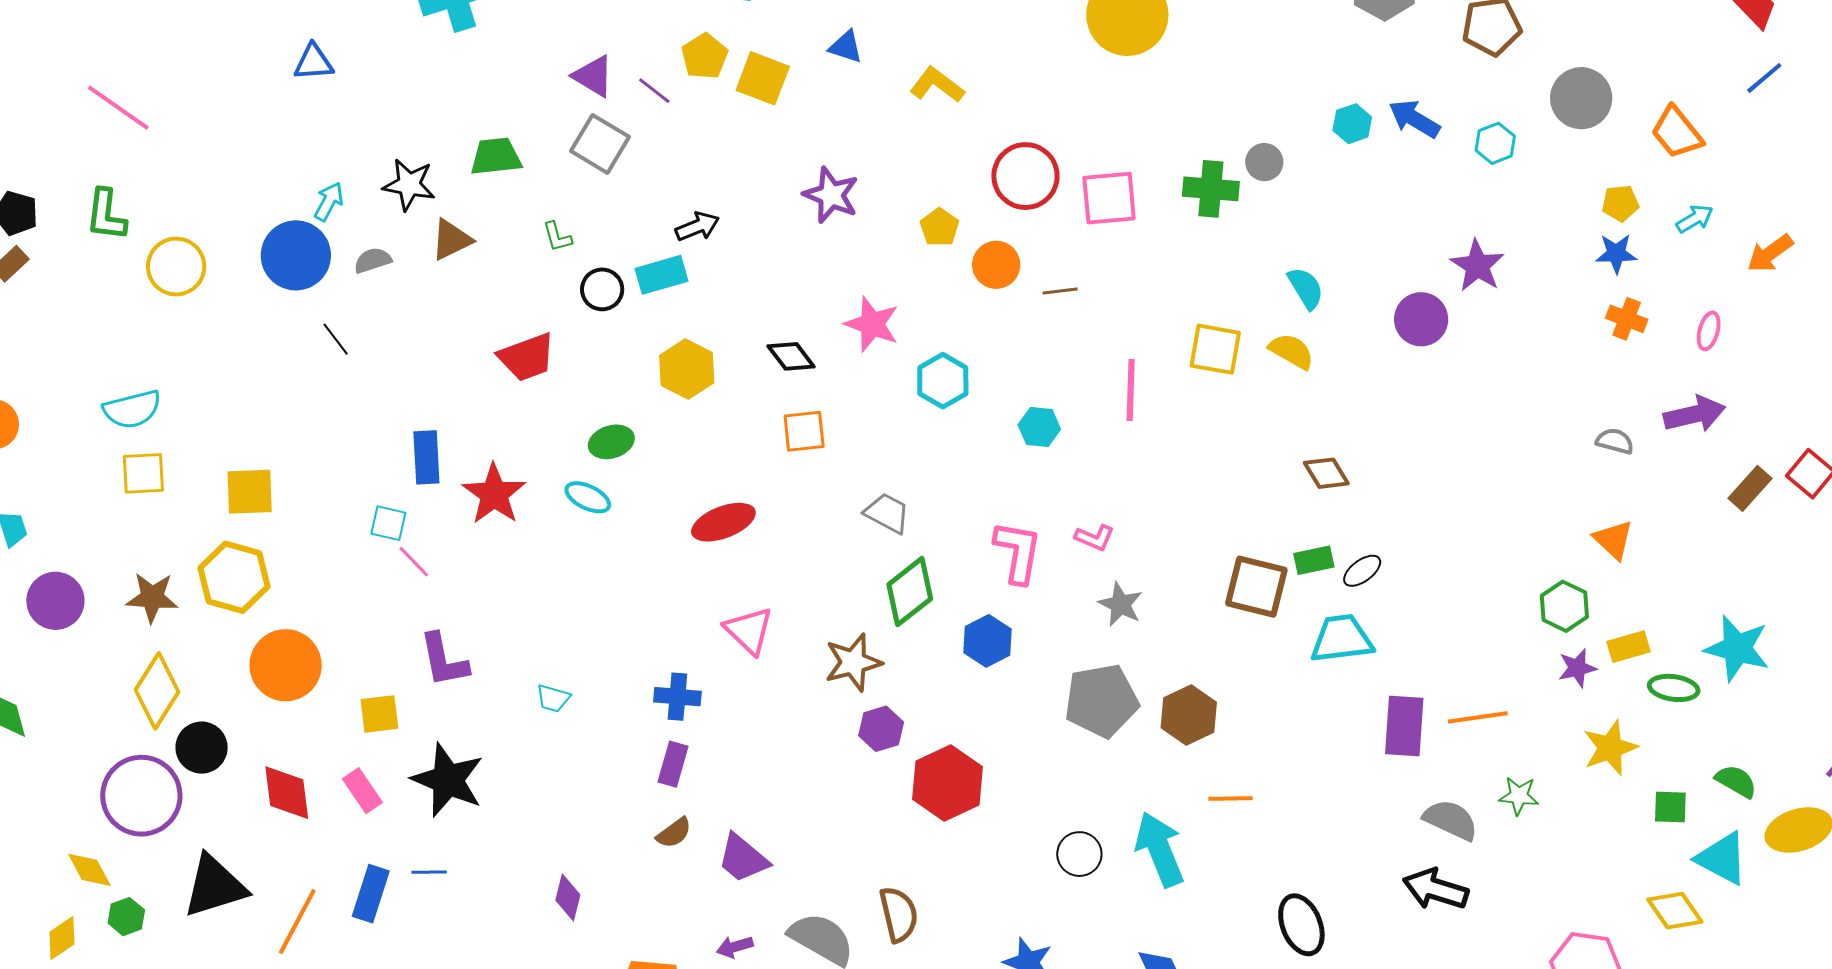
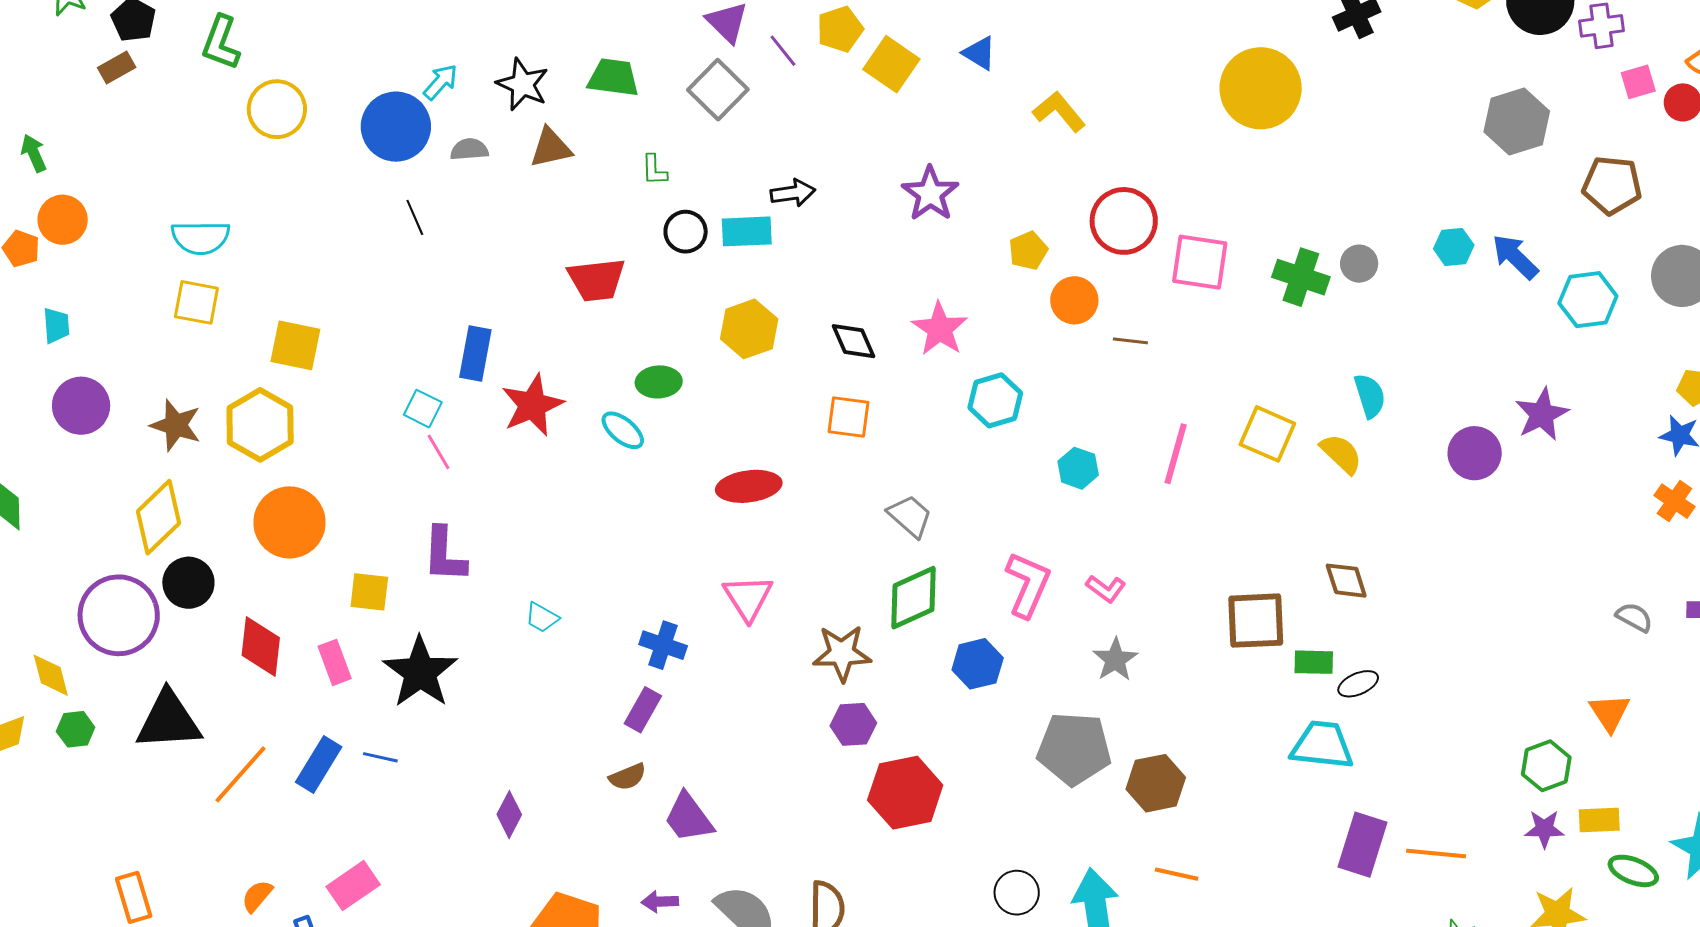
cyan hexagon: (1495, 143) -> (1588, 300), size x1.4
brown square: (1256, 587) -> (1256, 621), moved, turned -30

